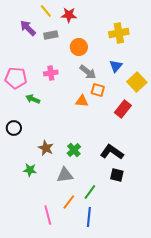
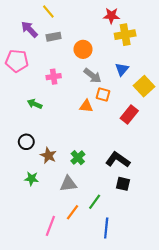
red star: (69, 15) -> (111, 16), moved
pink pentagon: (16, 78) -> (17, 61), moved
black circle: (14, 128) -> (26, 142), moved
pink line: (48, 215) -> (50, 226), turned 36
blue line: (89, 217) -> (106, 228), moved

